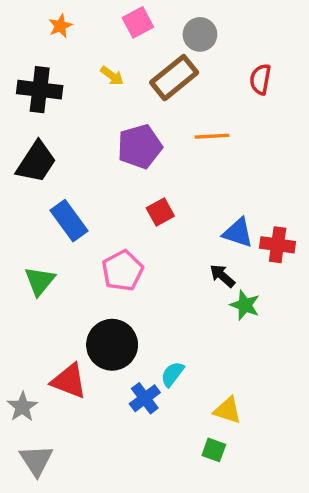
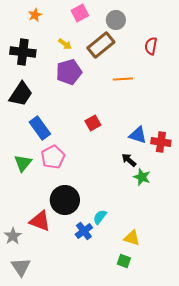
purple pentagon: (140, 147) -> (69, 72), moved
pink pentagon: (122, 271) -> (53, 157), moved

